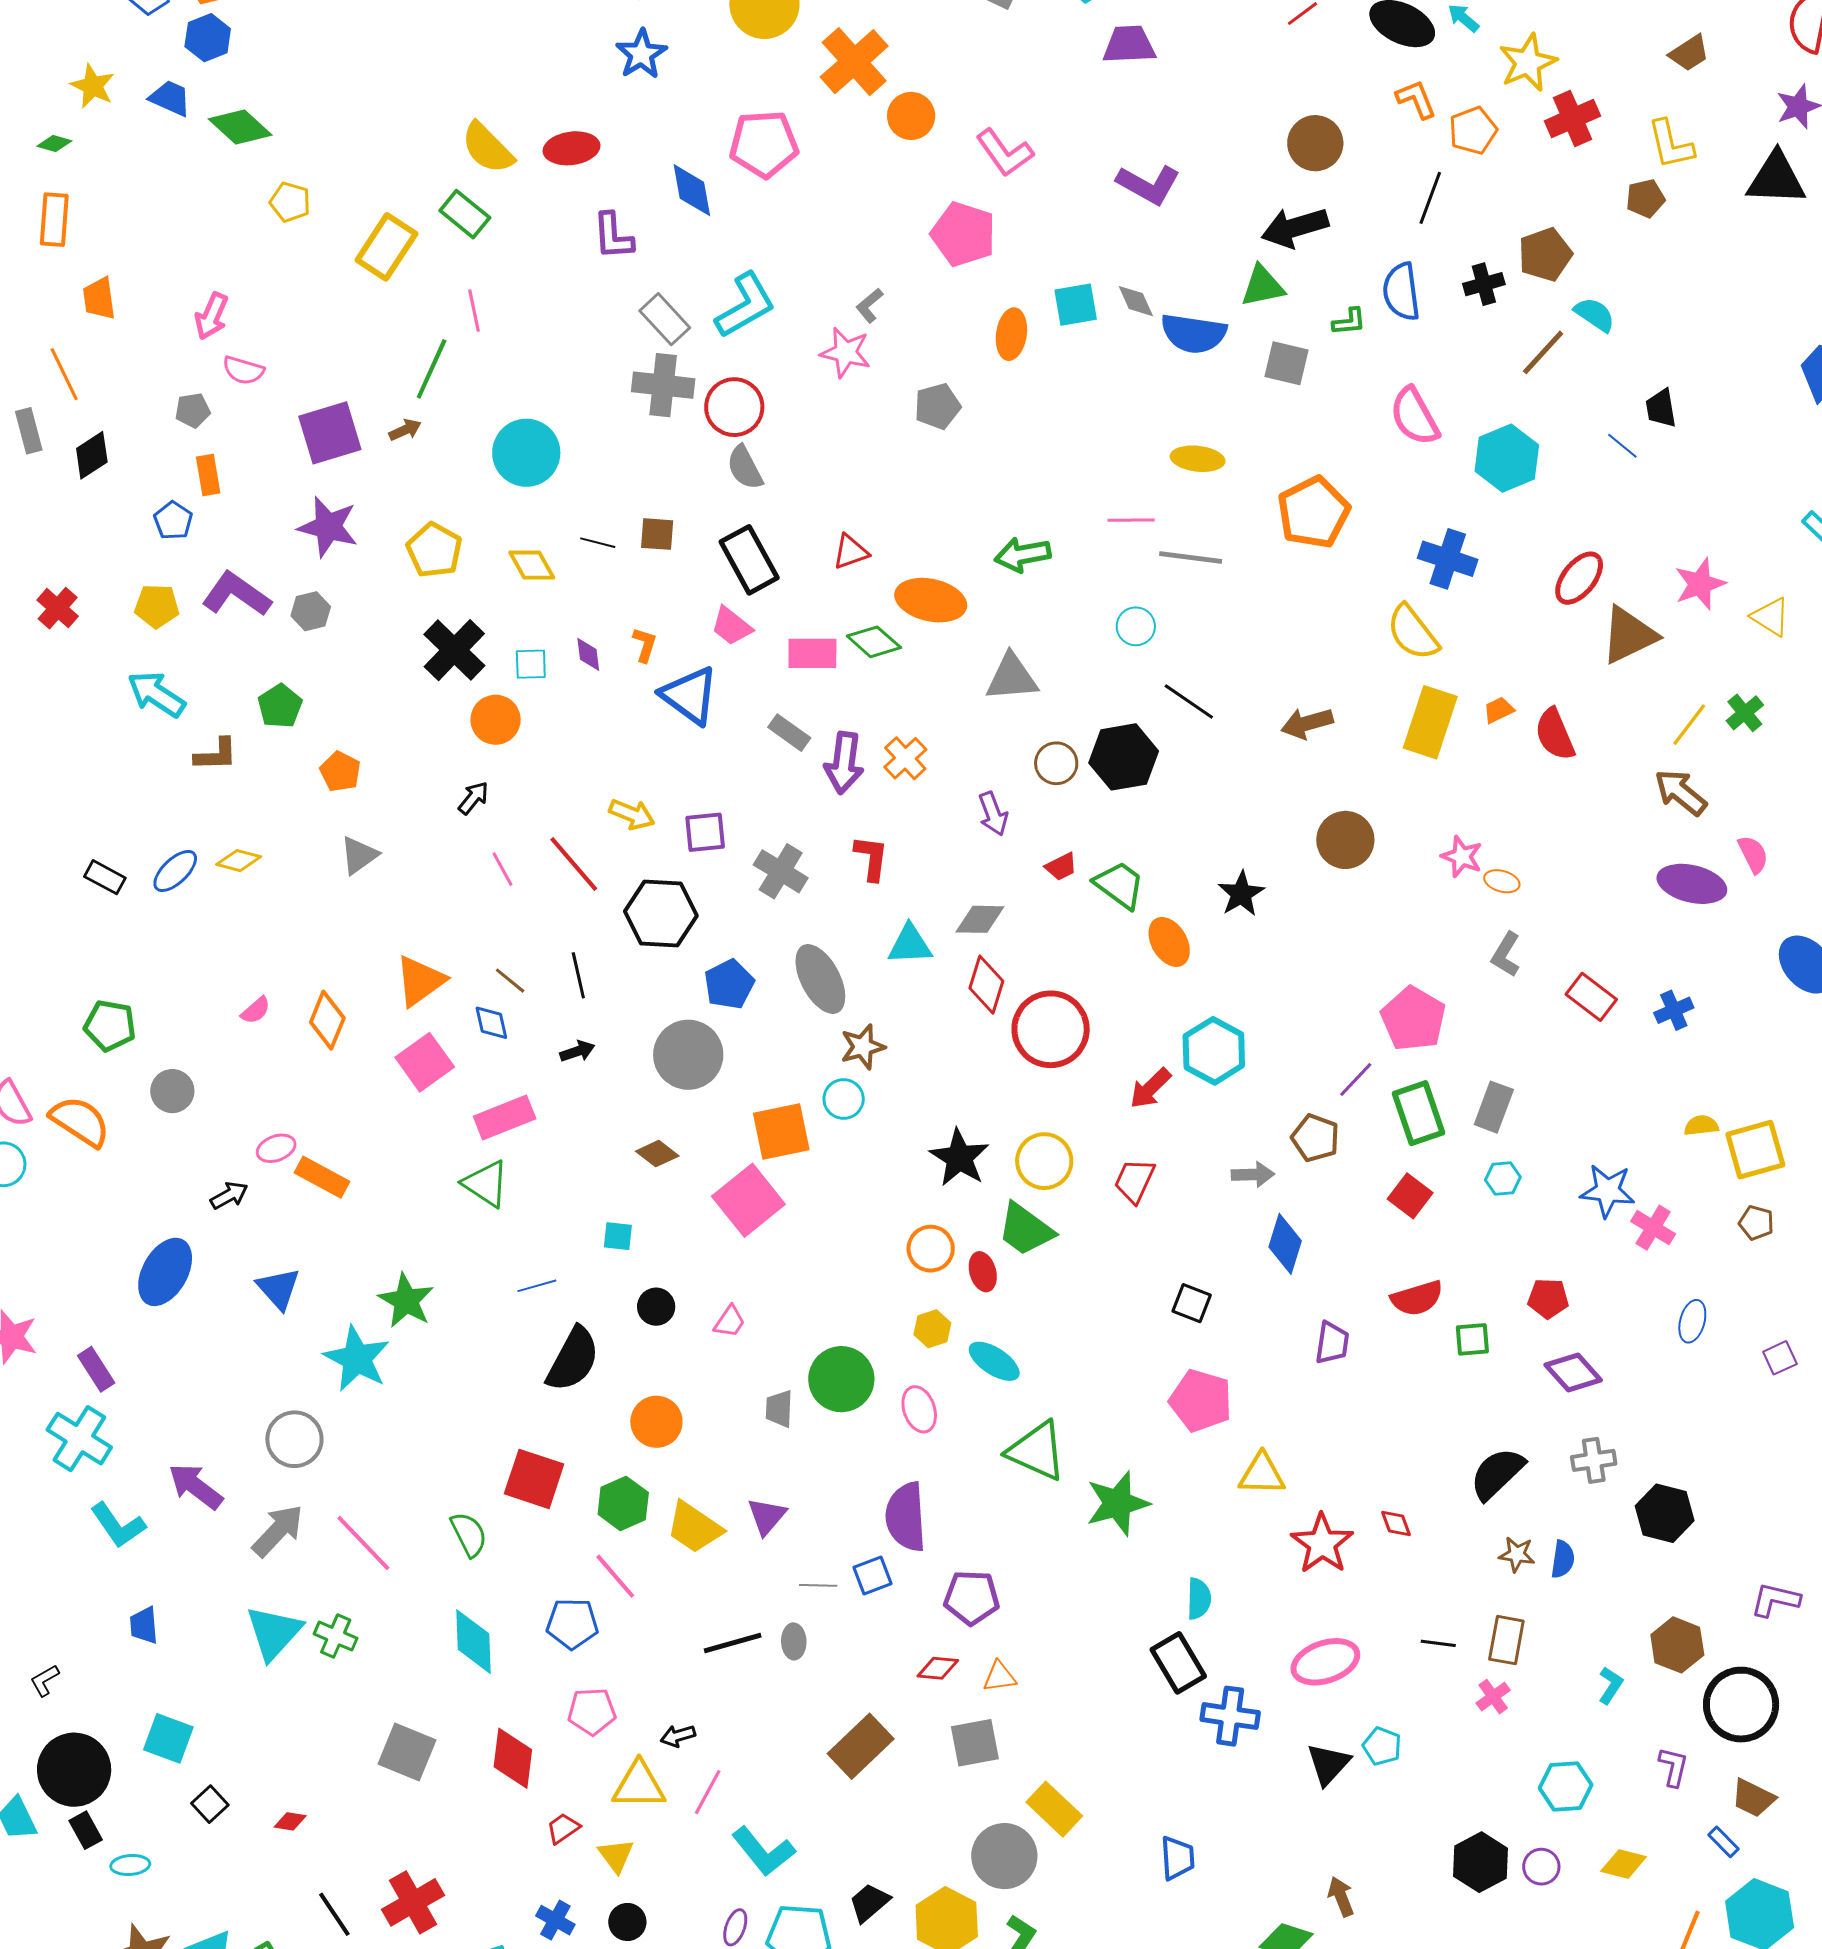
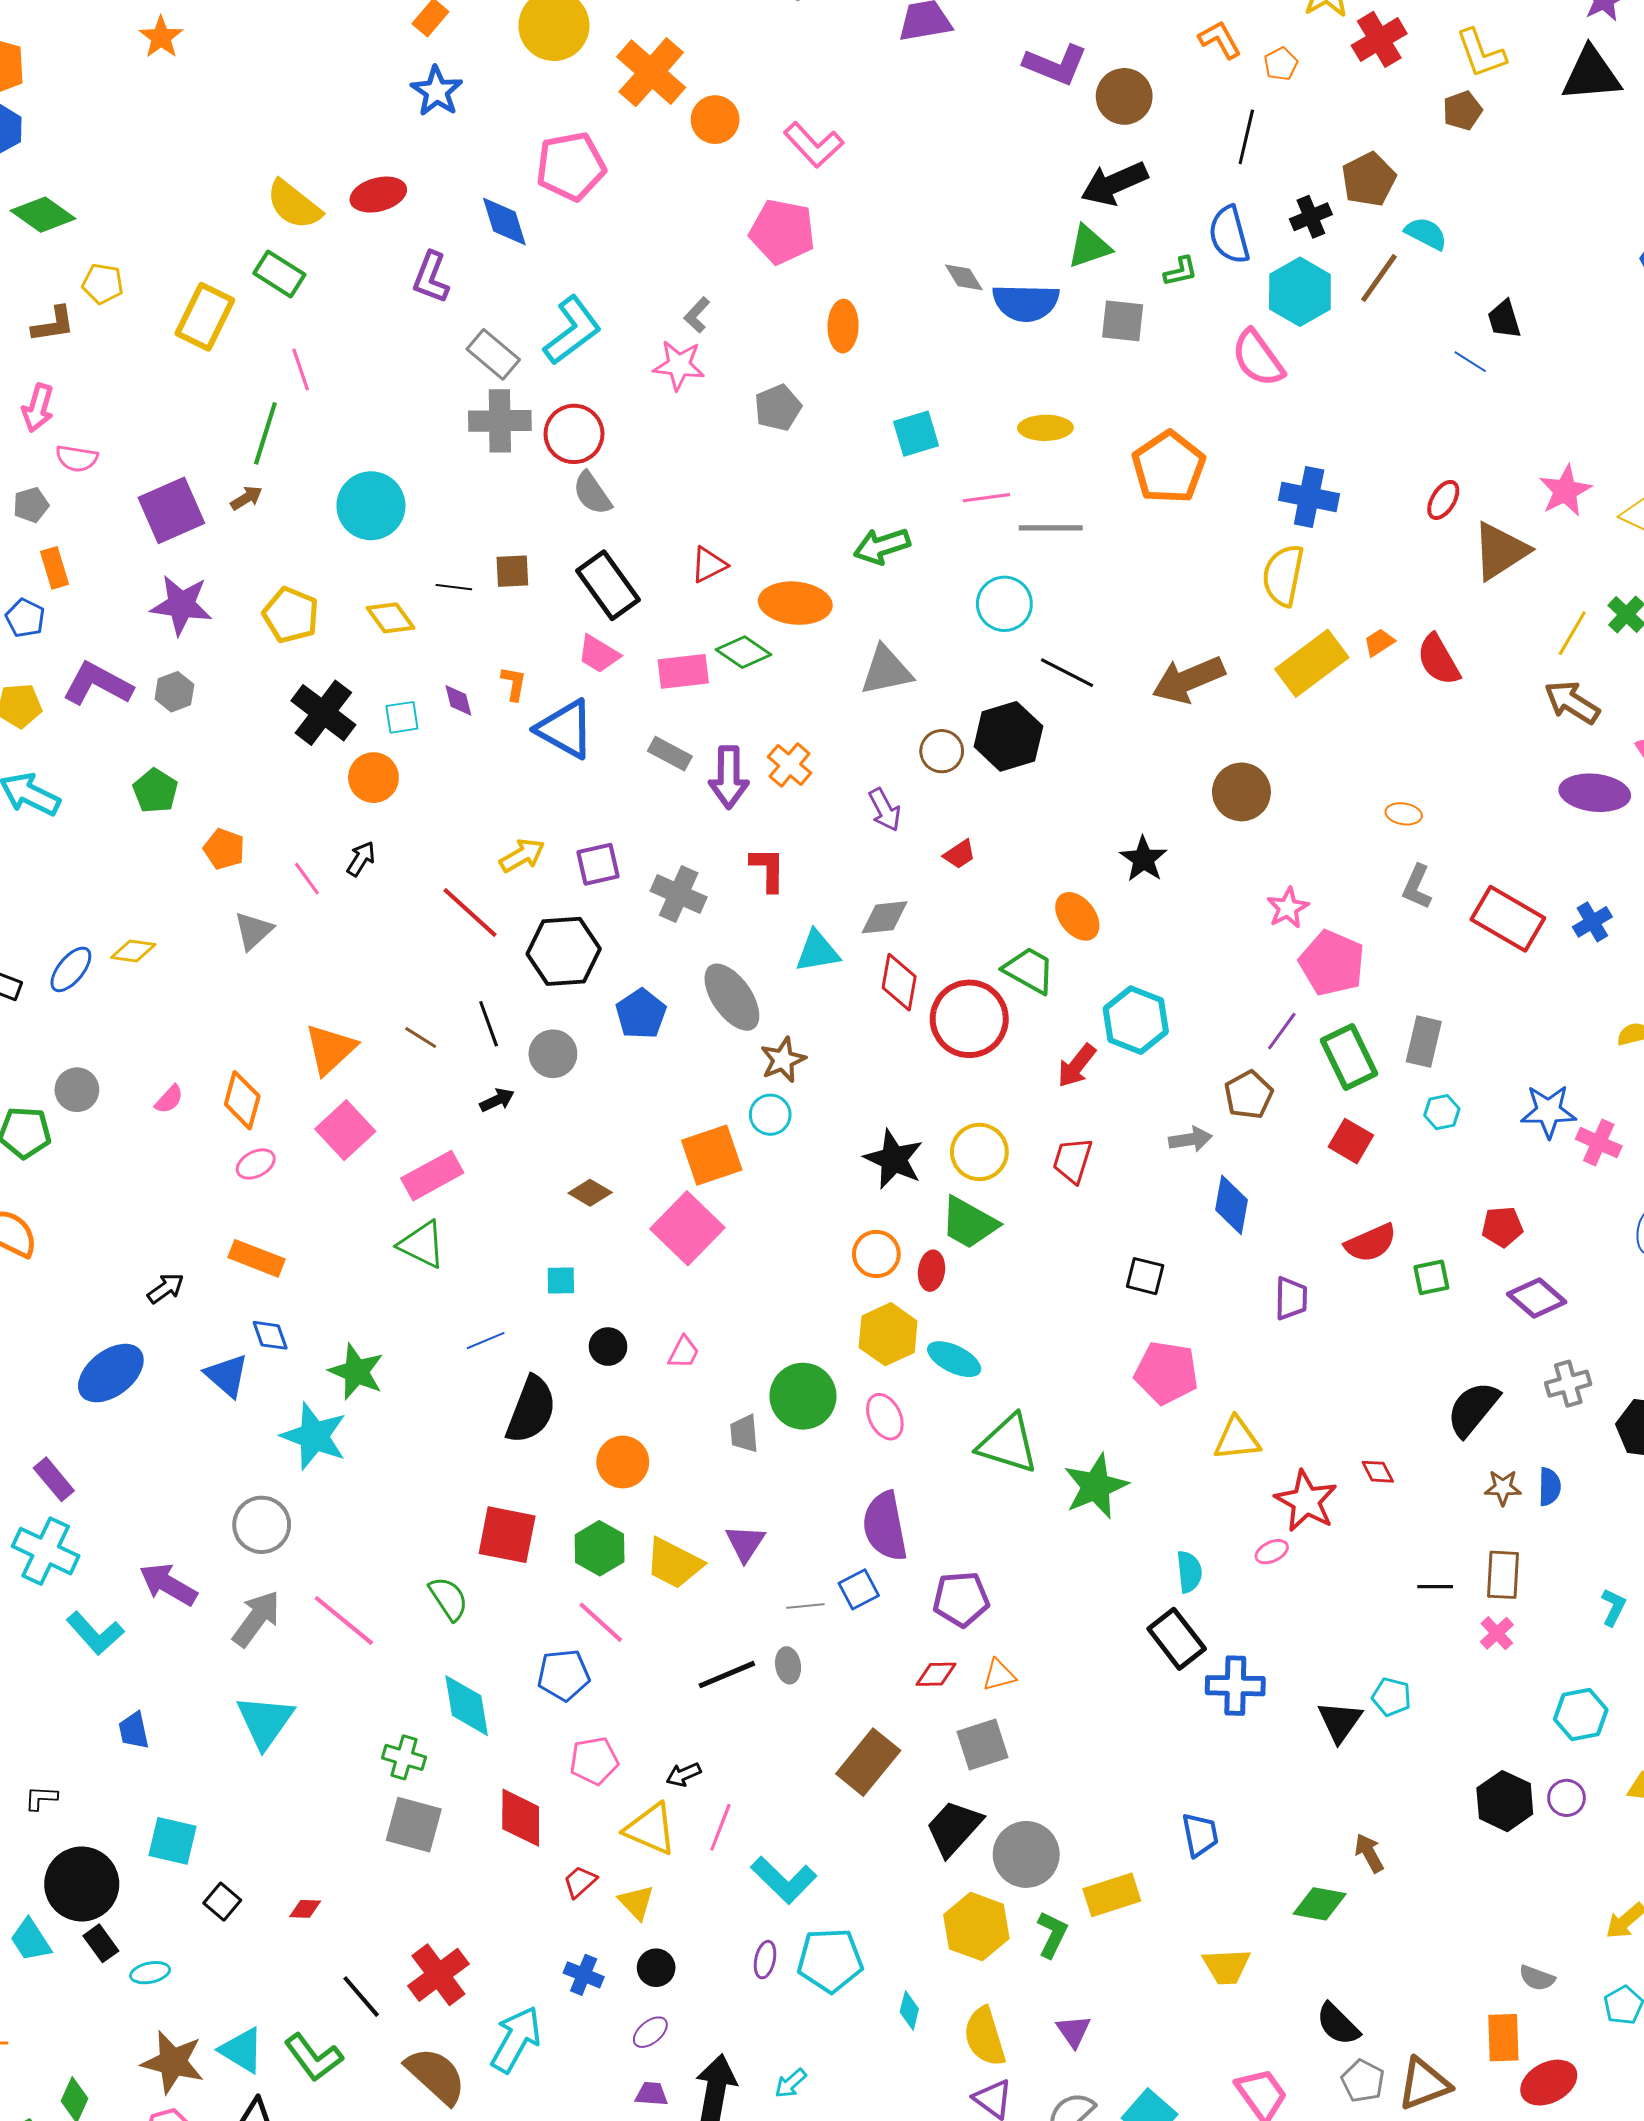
orange pentagon: (1473, 130) -> (1281, 64), size x0.7
purple L-shape: (1149, 185) -> (1056, 65), moved
purple L-shape: (613, 236) -> (431, 277), turned 32
cyan square: (1076, 305) -> (916, 434), moved
cyan hexagon: (1507, 458) -> (1300, 292), moved
red ellipse: (1579, 578) -> (1443, 500), size x0.7
cyan circle: (1136, 626) -> (1004, 604), size x1.4
yellow semicircle: (1413, 632) -> (1283, 575), turned 56
yellow rectangle: (1430, 722) -> (1312, 663), turned 42
brown arrow: (1307, 723) -> (1188, 680), size x1.4
brown L-shape: (216, 755) -> (53, 324), moved
yellow arrow: (632, 814) -> (522, 855), turned -45
pink star: (1462, 857) -> (1288, 908), moved, turned 30
pink line: (503, 869) -> (307, 879), moved
green trapezoid: (1119, 885) -> (1029, 970), moved
red rectangle: (1591, 997) -> (1508, 919), size x1.4
blue diamond: (491, 1023) -> (270, 1335), moved
gray circle: (688, 1055) -> (553, 1054), moved, size x0.7
gray circle: (172, 1091) -> (77, 1090), moved
brown pentagon: (1315, 1138) -> (1249, 1095), turned 30
pink ellipse: (276, 1148) -> (256, 1164), moved
blue ellipse: (165, 1272) -> (111, 1373), turned 30
red ellipse: (983, 1272) -> (931, 1271), turned 30
yellow hexagon: (932, 1329) -> (888, 1334), size x1.6
green cross: (336, 1636) -> (404, 1757), moved
pink ellipse: (1325, 1662) -> (1272, 1552), moved, size x0.5
black L-shape: (45, 1680) -> (41, 1798), turned 40
yellow triangle: (639, 1785) -> (651, 1829), turned 30
yellow rectangle: (1054, 1809) -> (1112, 1895), moved, turned -54
black trapezoid: (869, 1903) -> (954, 1828), moved, size x1.4

